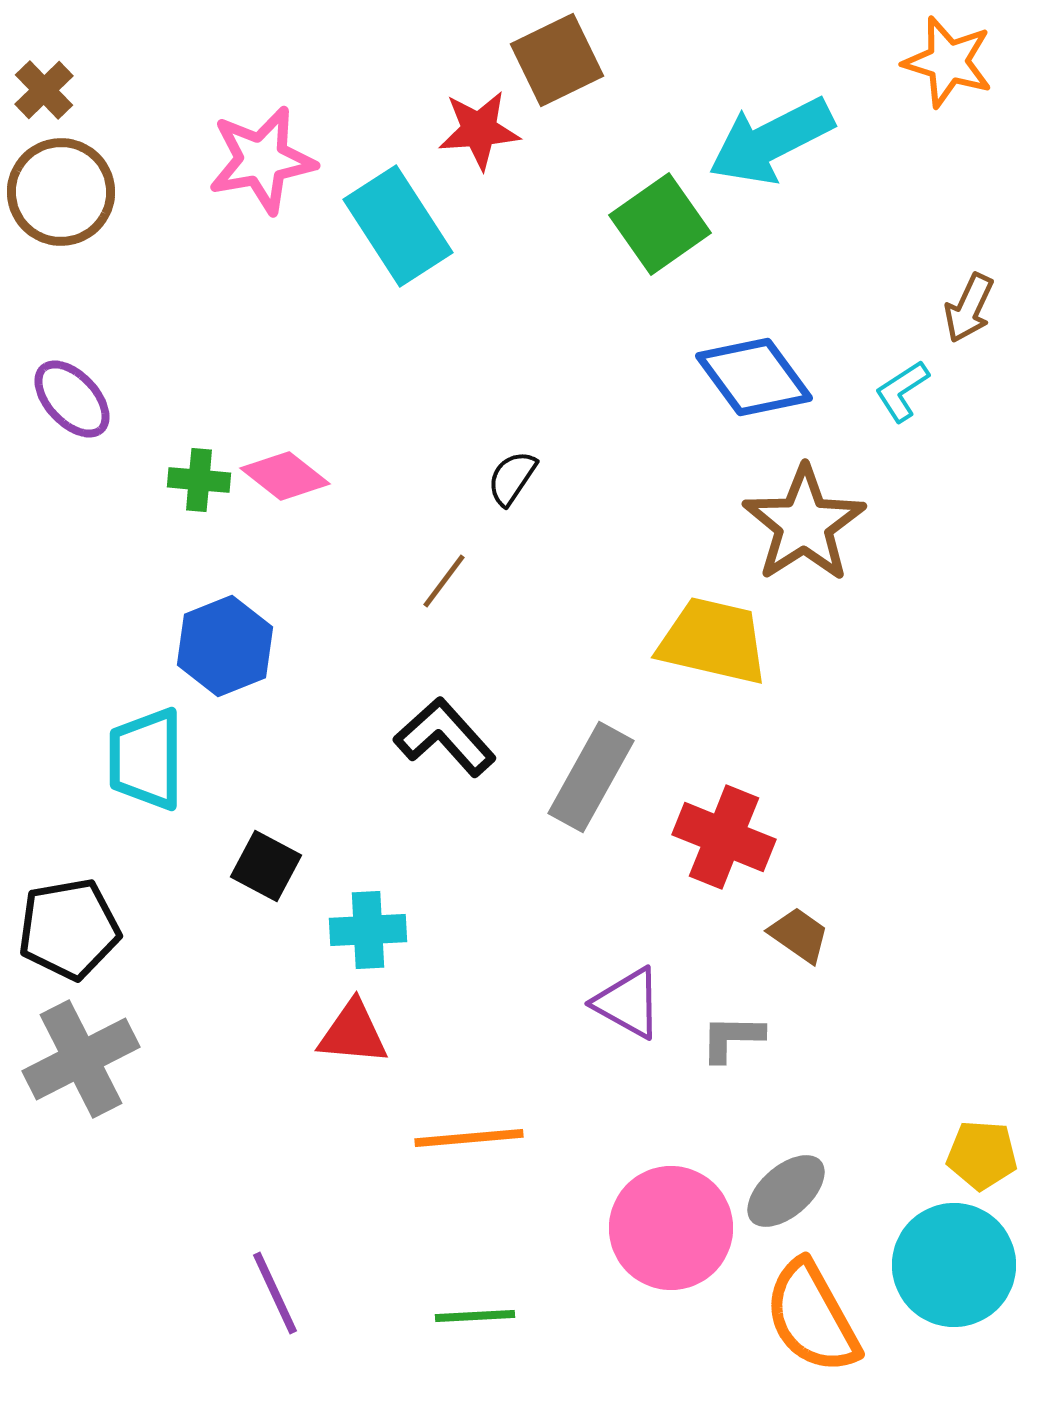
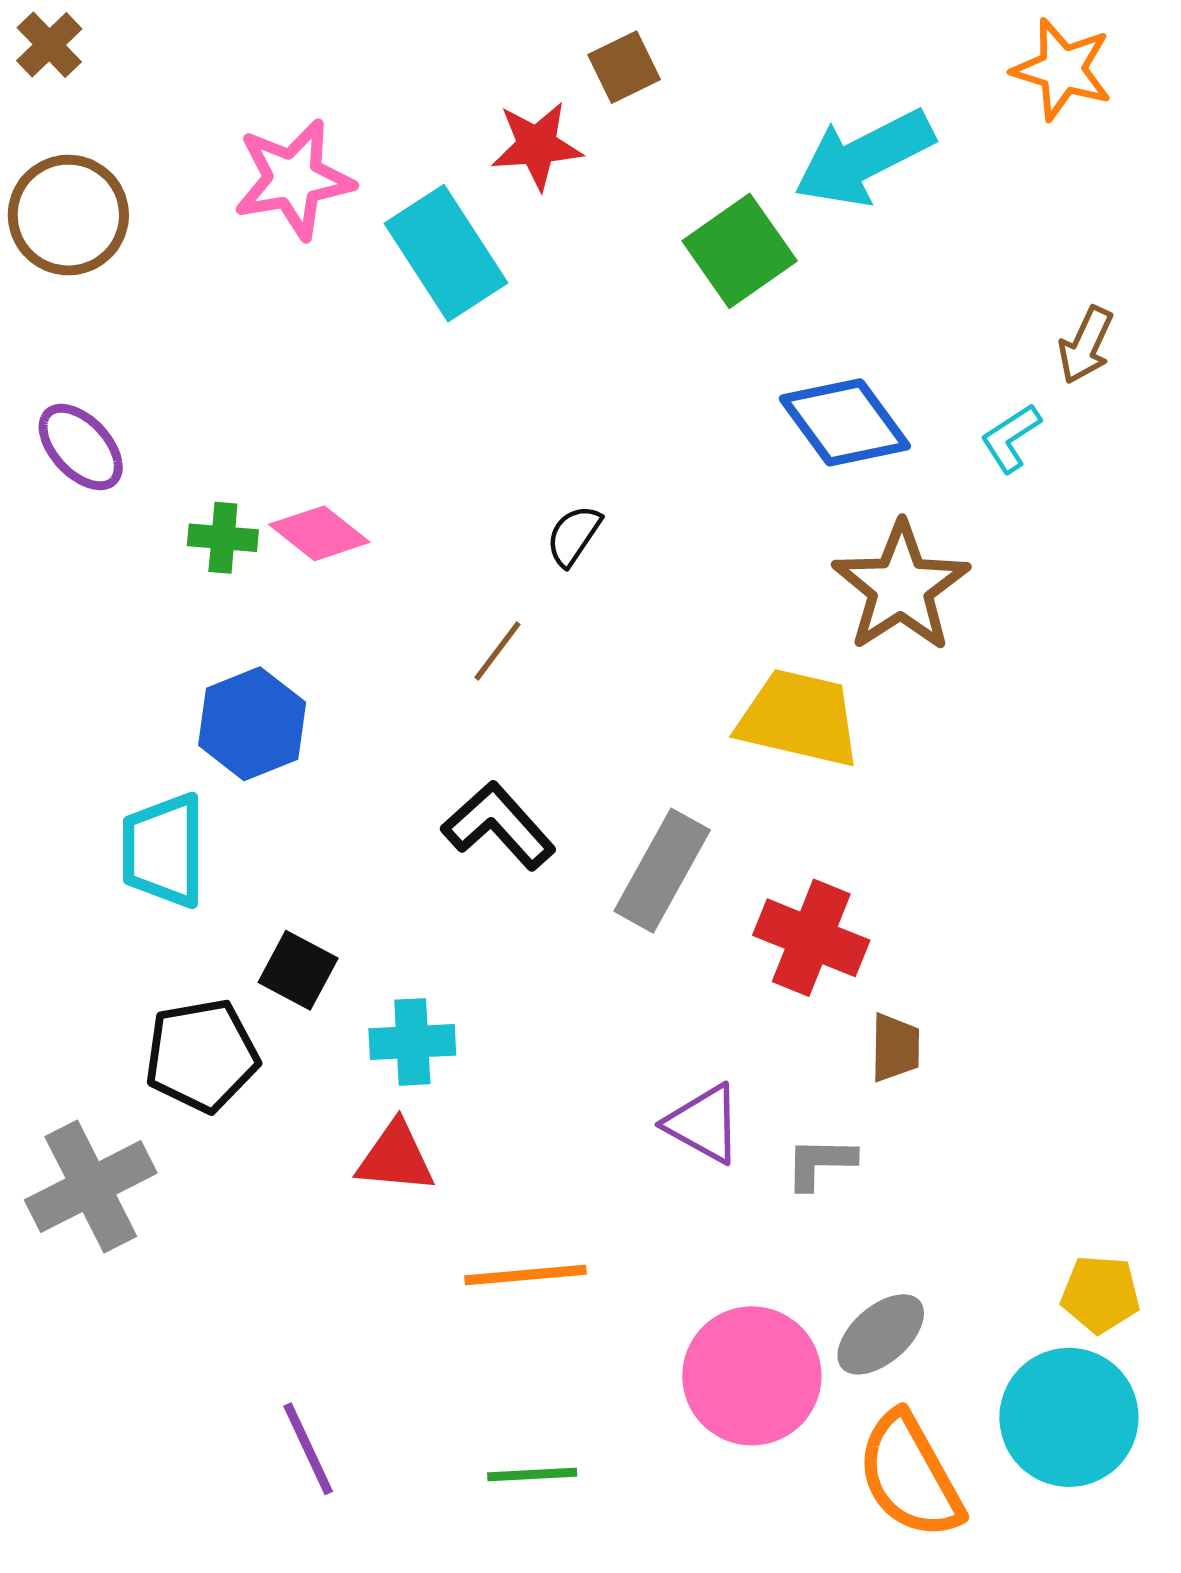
brown square: (557, 60) -> (624, 67), size x0.7
brown cross: (44, 90) -> (49, 45), moved
black pentagon: (69, 929) -> (202, 1055), moved
brown trapezoid: (799, 935) -> (895, 1048), turned 56

